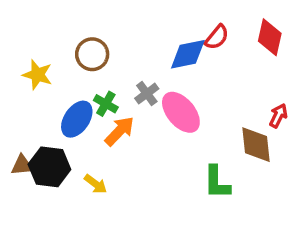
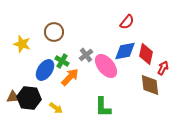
red diamond: (270, 37) -> (146, 54), moved
blue diamond: (188, 54) -> (125, 51), moved
green L-shape: (217, 182) -> (103, 107), moved

